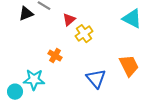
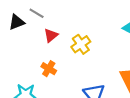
red triangle: (69, 20) -> (51, 35), moved

